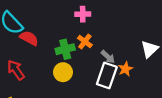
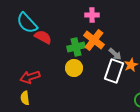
orange cross: (85, 41) -> (94, 40), size x1.5
red arrow: (16, 70) -> (30, 77), moved, turned -72

